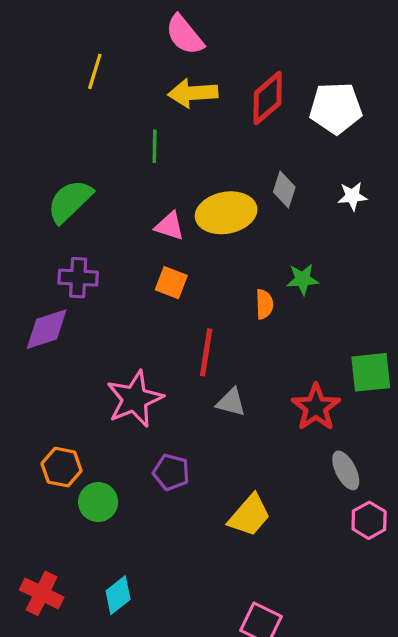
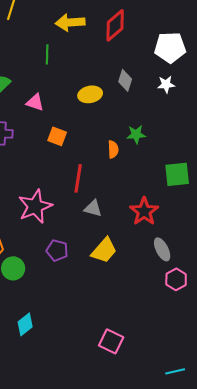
white pentagon: (336, 108) -> (170, 47), moved
yellow ellipse: (226, 213) -> (90, 94), size x0.7
pink triangle: (170, 226) -> (35, 102), moved
green square: (371, 372) -> (177, 174), moved
yellow trapezoid: (249, 515) -> (104, 250), moved

